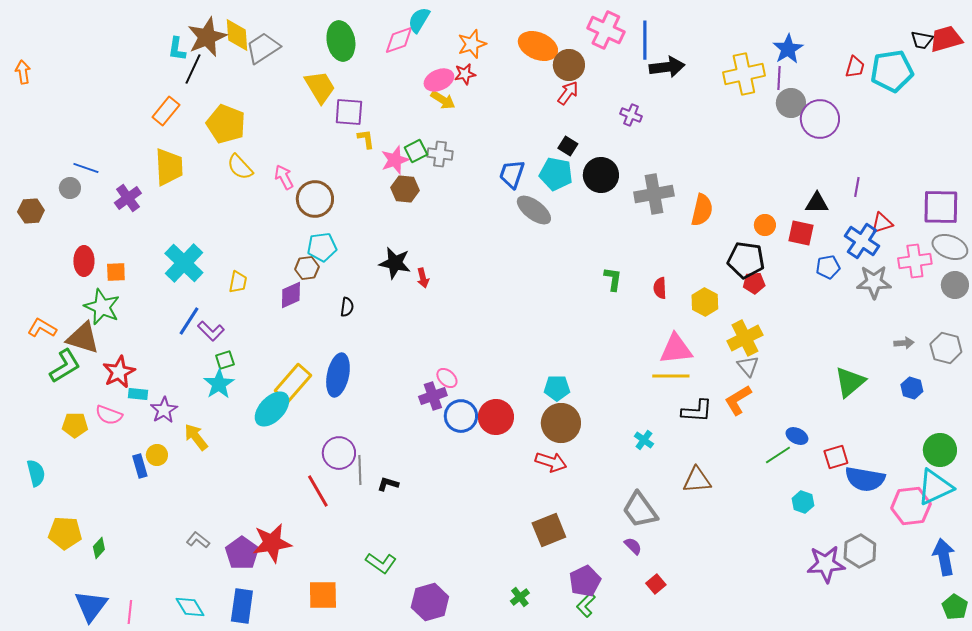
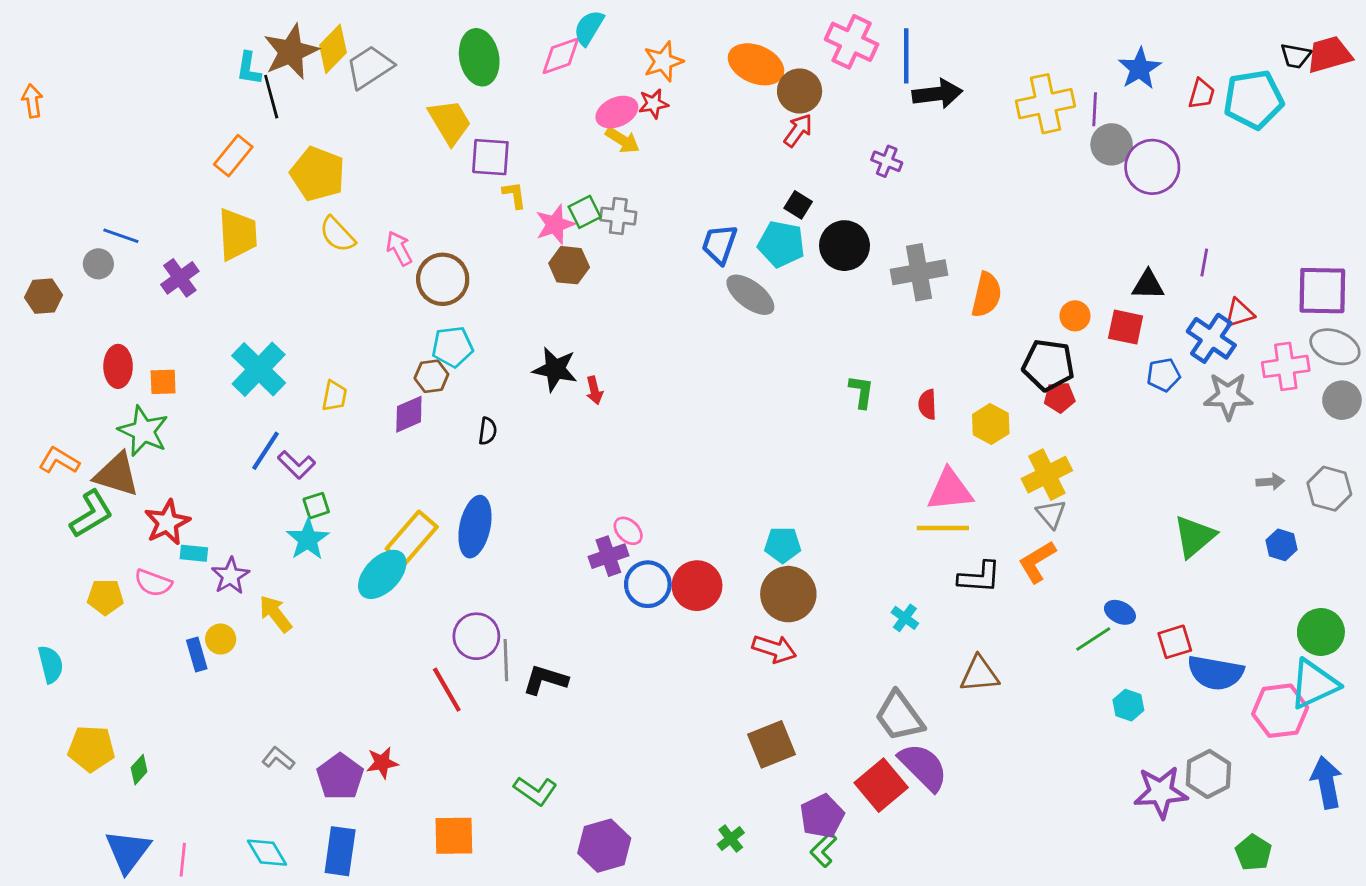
yellow diamond: (237, 35) -> (333, 49), turned 48
blue star: (788, 49) -> (1140, 69), moved
black line: (193, 69) -> (271, 97), turned -40
black L-shape: (388, 484) -> (545, 680), size x1.5
red star: (272, 543) -> (382, 763), size x0.6
purple semicircle: (633, 546) -> (923, 767), moved, size x2.0
red square: (656, 584) -> (881, 785), moved, size x1.8
green pentagon: (955, 607) -> (1253, 853), moved

